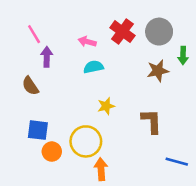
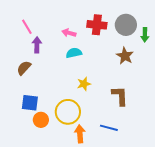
red cross: (122, 32) -> (97, 25), turned -30
green arrow: (183, 56) -> (145, 35), moved
brown star: (158, 71) -> (125, 56), turned -30
brown semicircle: (30, 86) -> (24, 68), turned 77
blue line: (177, 162) -> (109, 128), moved

